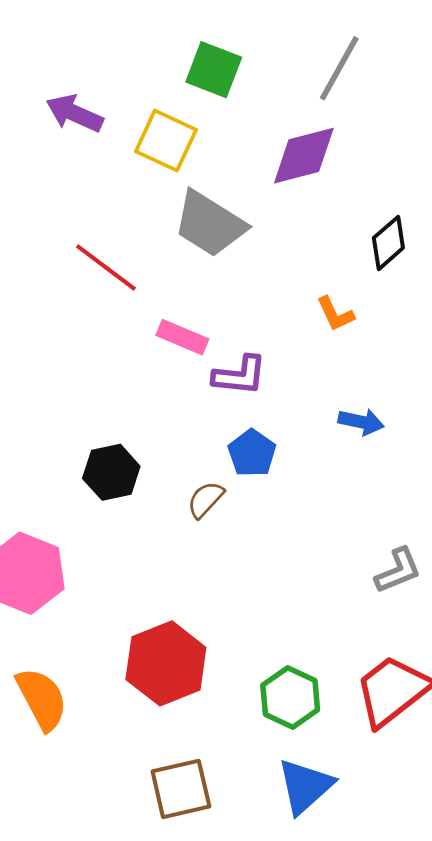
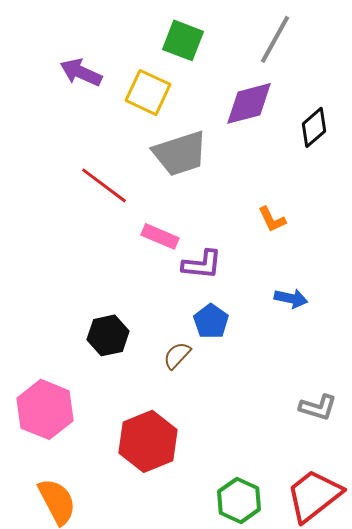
gray trapezoid: (210, 224) -> (180, 153), turned -50
black diamond: (388, 243) -> (314, 127), moved
gray L-shape: (398, 571) -> (318, 407), turned 39
red hexagon: (166, 663) -> (148, 441), moved

